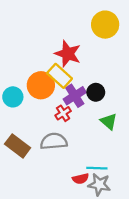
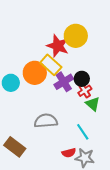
yellow circle: (105, 25) -> (76, 36), moved
red cross: (63, 113) -> (85, 91), moved
brown rectangle: (18, 146) -> (15, 147), moved
cyan line: (97, 168) -> (83, 132), moved, turned 54

